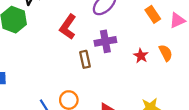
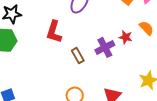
purple cross: (105, 41) -> (105, 47), moved

